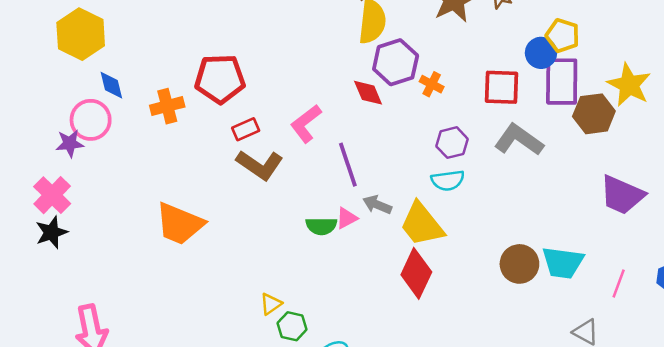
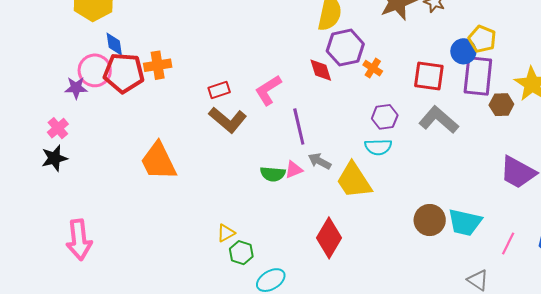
red pentagon: (220, 79) -> (124, 73), moved
brown hexagon: (594, 114) -> (501, 105), size x0.7
pink cross: (52, 195) -> (58, 128), size x0.7
orange trapezoid: (180, 224) -> (158, 161), turned 36
red diamond: (416, 273) -> (329, 238), moved

